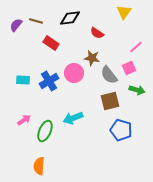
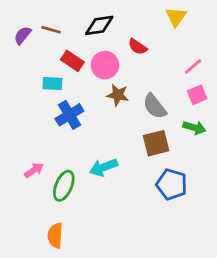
brown star: (92, 58) -> (118, 95), moved
pink square: (129, 68) -> (197, 95), moved
pink circle: (74, 73) -> (105, 65), moved
cyan rectangle: (23, 80) -> (52, 84), moved

